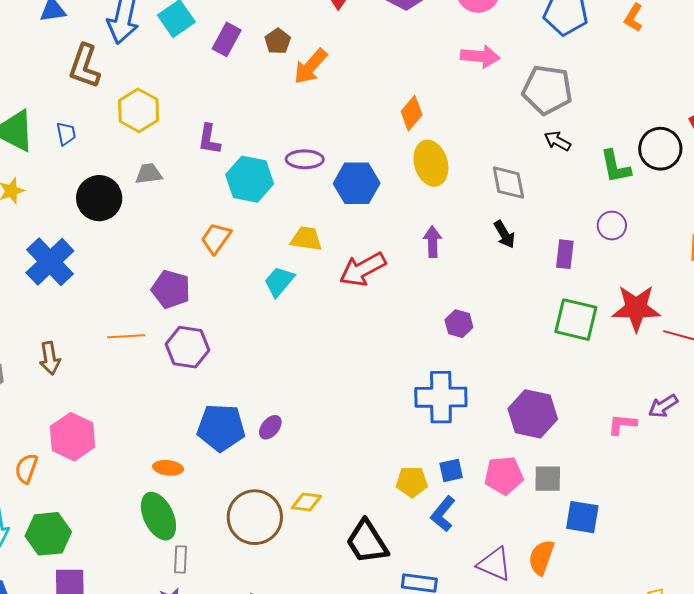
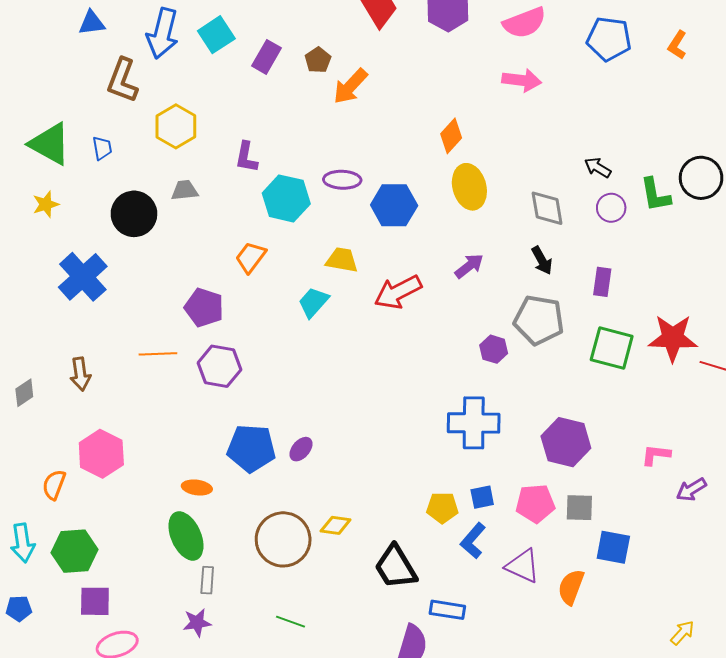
gray pentagon: (547, 90) -> (539, 320), moved
purple circle: (612, 226) -> (611, 208), moved
purple arrow: (433, 242) -> (469, 266), turned 52
purple arrow: (663, 406) -> (691, 490), moved
purple triangle: (494, 564) -> (523, 566), moved

